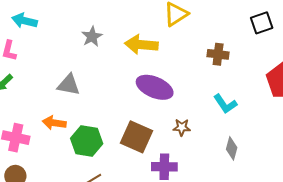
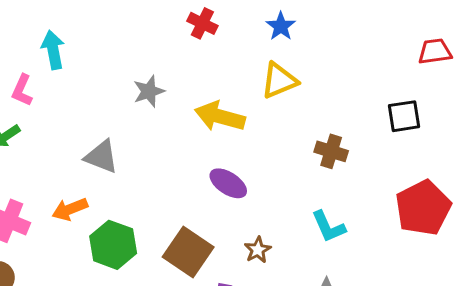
cyan arrow: (25, 21) -> (53, 50), turned 55
purple ellipse: (155, 87) -> (228, 183), size x0.7
orange arrow: (54, 123) -> (70, 209), turned -40
brown star: (182, 127) -> (258, 250), turned 30

